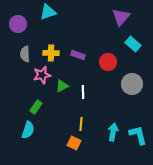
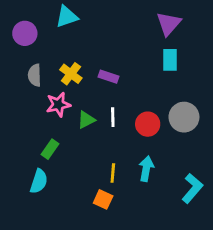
cyan rectangle: (133, 44) -> (170, 60), moved, turned 49
yellow cross: (51, 53) -> (71, 74), turned 35
red circle: (108, 62) -> (148, 124), moved
white line: (83, 92) -> (113, 117), moved
cyan arrow: (113, 132) -> (146, 169), moved
cyan L-shape: (138, 135) -> (192, 188), turned 55

